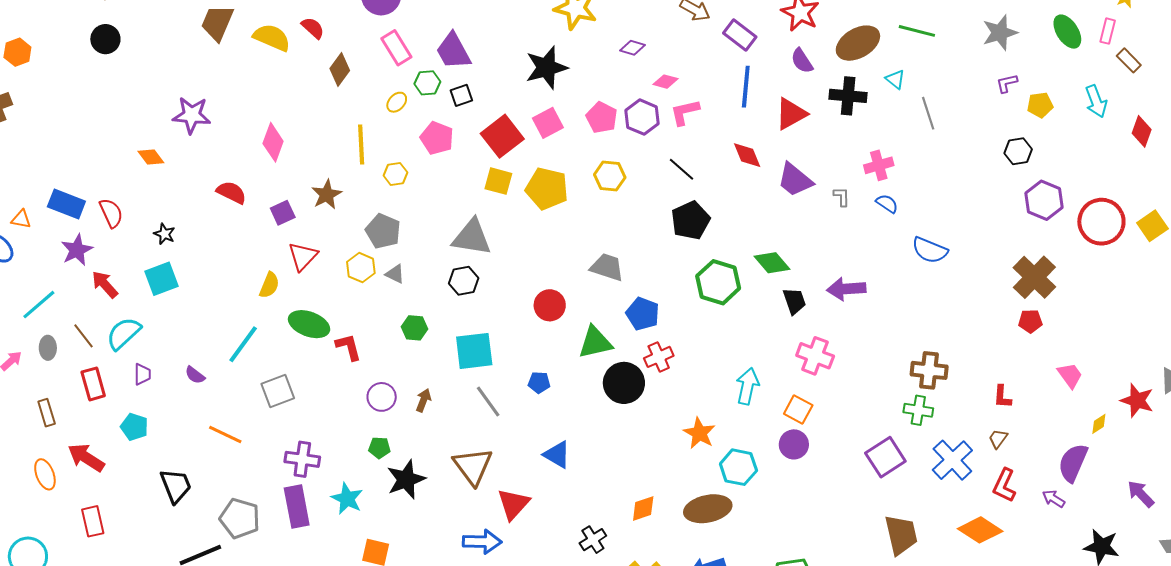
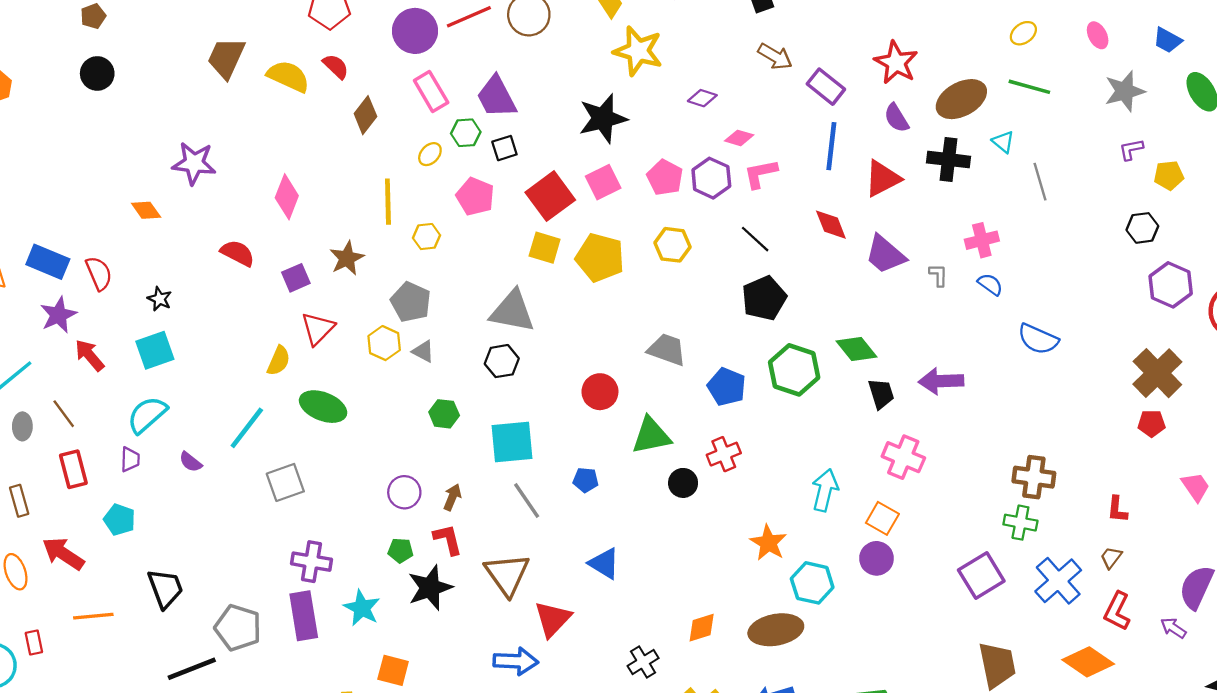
blue pentagon: (643, 314) -> (727, 387), moved
cyan semicircle: (124, 333) -> (147, 415), moved
red L-shape: (349, 347) -> (448, 539), moved
black circle: (624, 383) -> (683, 483), size x0.6
orange line: (225, 435) -> (93, 616), moved, turned -32
red rectangle: (93, 521) -> (34, 642), moved, size x0.7

